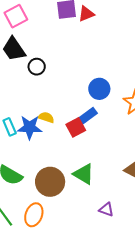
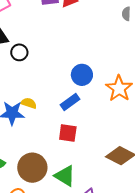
red square: (76, 127) -> (68, 133), moved, turned 36
green triangle: (84, 174) -> (65, 176), moved

